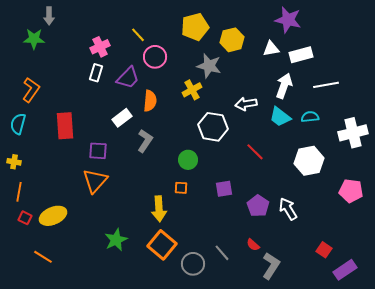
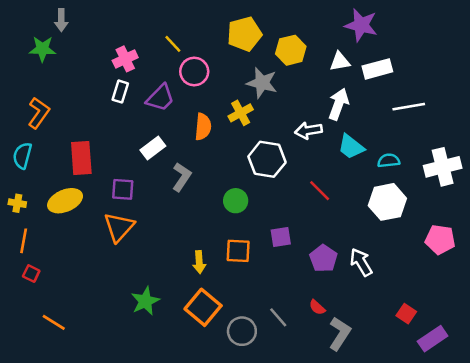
white arrow: (284, 86) -> (338, 104), moved
orange semicircle: (150, 101) -> (203, 127), moved
cyan semicircle: (310, 117) -> (389, 161), moved
orange square: (181, 188) -> (238, 251), moved, size x1.5
yellow arrow: (159, 209) -> (199, 262), size x0.7
yellow ellipse: (53, 216) -> (65, 201), moved

